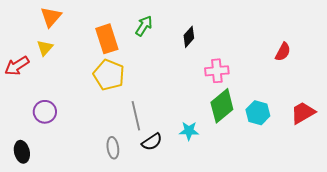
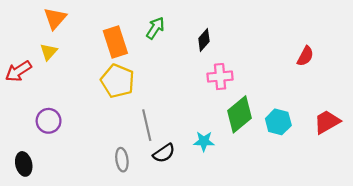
pink cross: (217, 71) -> (220, 77), moved

